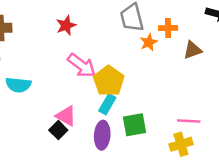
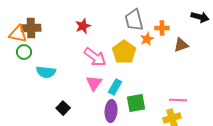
yellow pentagon: (109, 81) -> (124, 52), moved
pink triangle: (66, 116) -> (94, 83), moved, turned 36
black square: (58, 130) -> (63, 108), moved

